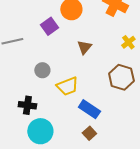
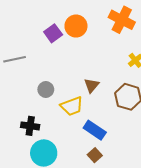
purple square: (49, 26) -> (53, 33), moved
brown triangle: (84, 47) -> (92, 85), moved

